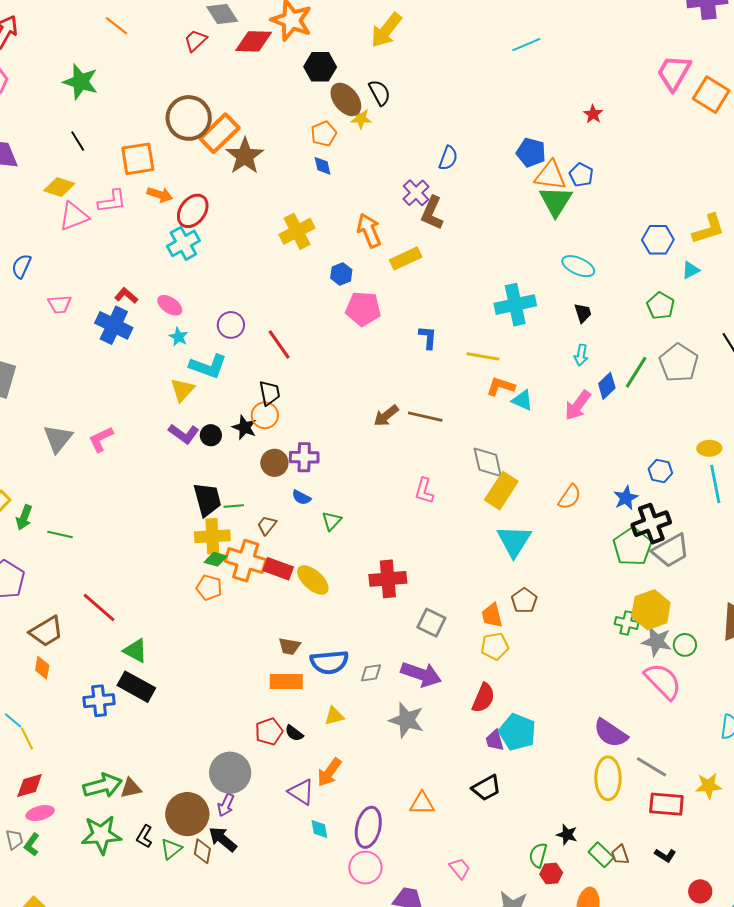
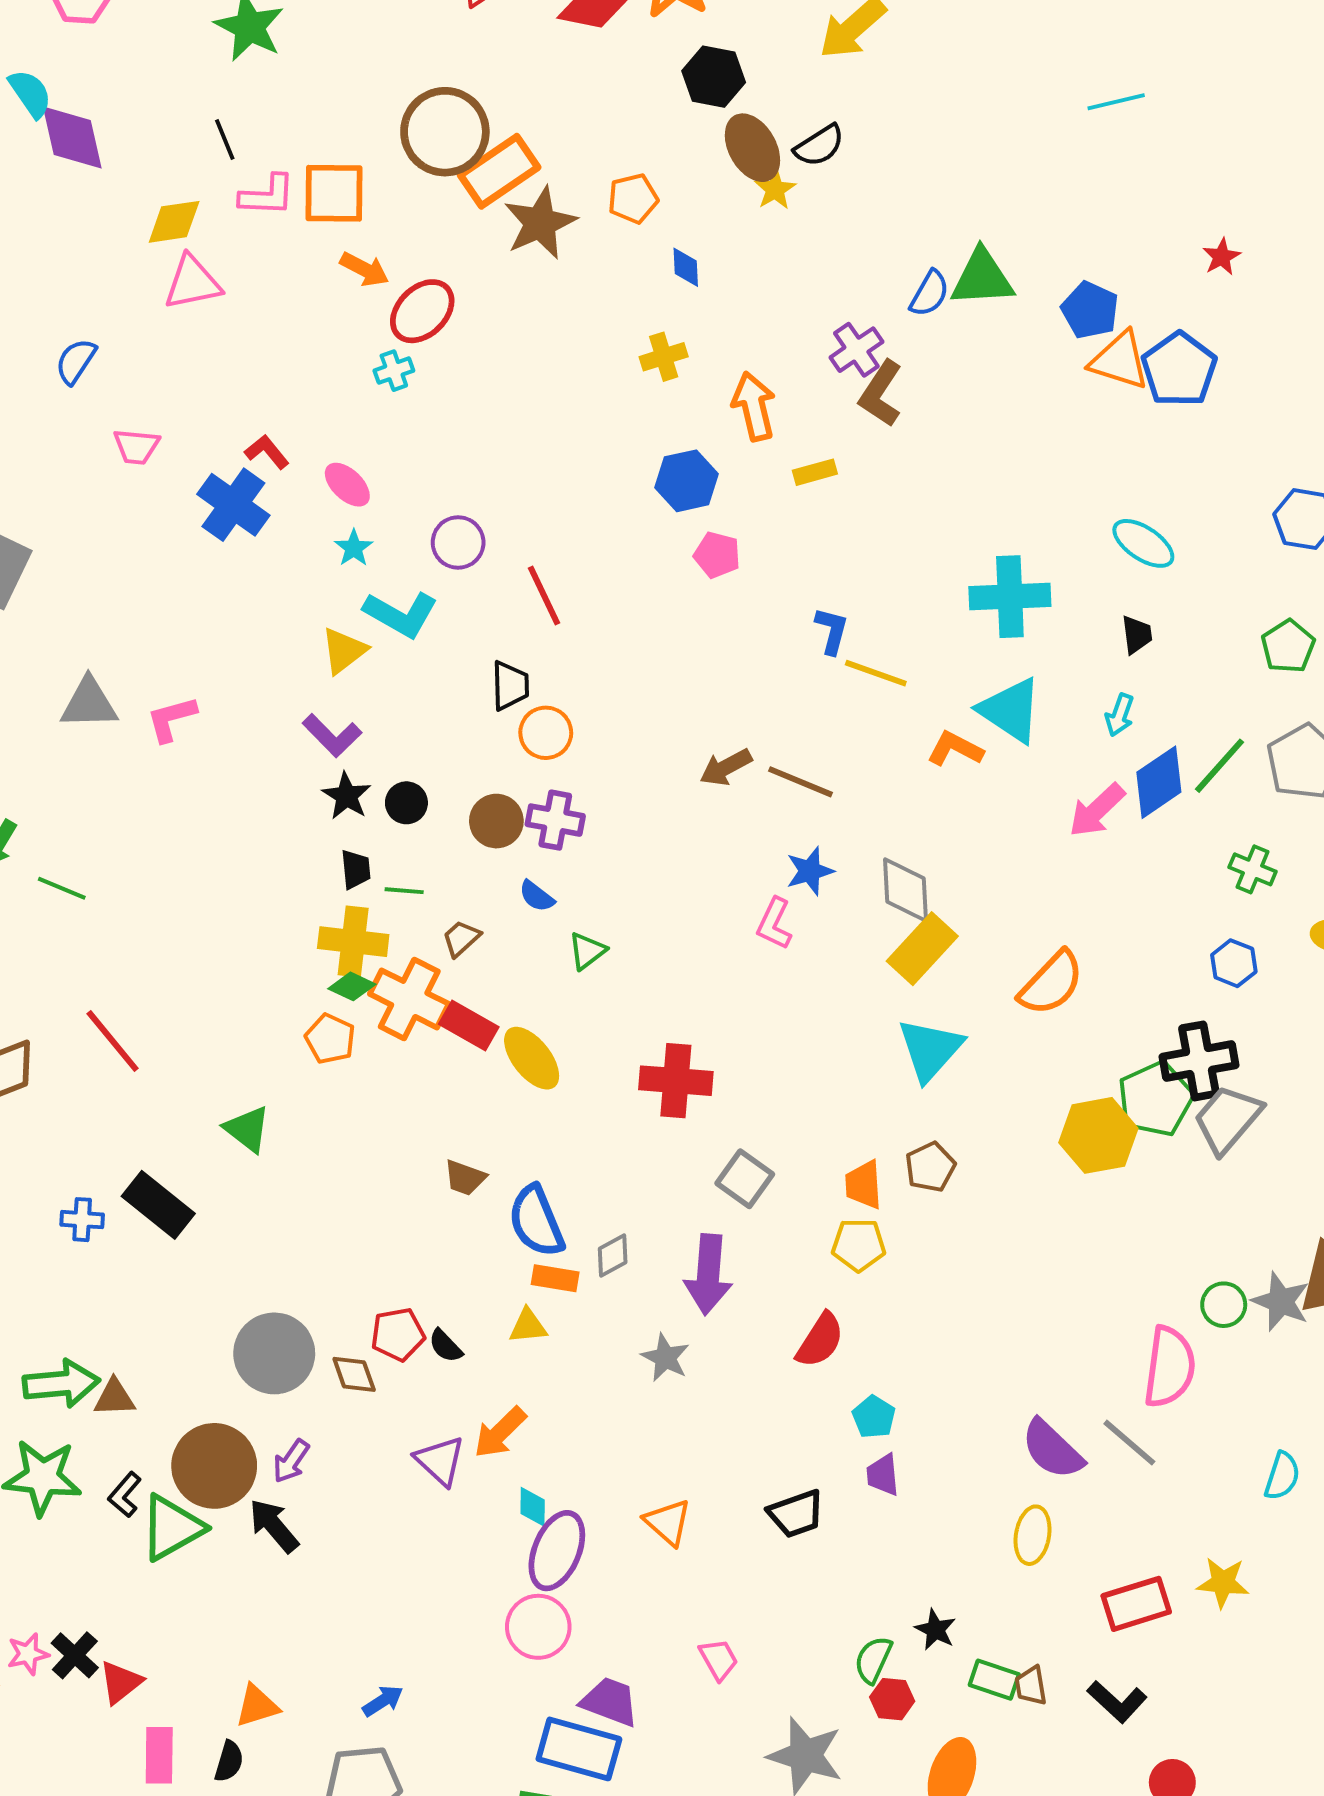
black semicircle: (380, 93) -> (819, 146), turned 76
yellow star: (361, 119) -> (775, 189), turned 30
orange pentagon: (324, 134) -> (633, 198), moved
blue pentagon: (581, 175) -> (1179, 369), size x1.6
yellow diamond: (59, 187) -> (174, 222), turned -36
pink L-shape: (112, 201) -> (267, 195), moved
green triangle: (556, 201) -> (982, 278), moved, turned 45
yellow cross: (297, 231) -> (664, 357), moved, size x0.7
cyan cross: (183, 243) -> (394, 371), size x0.6
yellow rectangle: (406, 258) -> (815, 472), size x0.7
blue hexagon: (341, 274) -> (687, 481), size x1.4
pink pentagon: (363, 309) -> (717, 555), size x0.7
yellow line: (483, 356) -> (876, 673), moved
blue diamond: (607, 386) -> (1159, 782), size x1.4
cyan triangle: (522, 400) -> (1010, 710), moved, size x1.6
orange circle: (265, 415) -> (546, 733), moved
black star: (244, 427) -> (347, 796), moved
black circle: (211, 435) -> (406, 803), moved
gray triangle: (58, 439) -> (89, 703), turned 40
orange semicircle: (570, 497) -> (1051, 983), size x1.4
blue star: (626, 498) -> (810, 871), moved
black trapezoid: (207, 500) -> (356, 869), size x0.6
gray trapezoid: (671, 551) -> (1228, 1119), turned 150
yellow hexagon: (651, 610) -> (1098, 1135), moved
green cross: (627, 623) -> (1253, 869), moved
gray star: (657, 641) -> (1281, 1301), moved
green triangle: (135, 651) -> (247, 1129), moved
blue semicircle: (329, 662) -> (536, 1221), turned 63
gray diamond: (371, 673) -> (613, 1256), turned -30
purple arrow: (421, 674) -> (708, 1274), turned 66
pink semicircle: (663, 681) -> (1169, 1367), turned 42
orange rectangle: (286, 682) -> (555, 1278), moved, size x0.7
blue cross: (99, 701) -> (82, 1220), size x0.7
gray star: (407, 720) -> (665, 1358), size x0.7
cyan pentagon: (517, 732) -> (874, 1417), size x0.6
purple trapezoid: (495, 740) -> (883, 1475), moved
gray line: (651, 767) -> (1129, 1443), moved
gray circle: (230, 773) -> (274, 1353), moved
yellow ellipse: (608, 778) -> (1033, 1535), size x0.7
orange triangle: (422, 803) -> (668, 1522), turned 32
red rectangle: (666, 804) -> (1136, 1604), turned -32
cyan diamond: (319, 829) -> (533, 1507), moved
green triangle: (171, 849) -> (172, 1528), size x1.6
brown diamond: (202, 851) -> (354, 1374), moved, turned -40
green rectangle: (601, 855) -> (994, 1680), turned -35
black L-shape: (665, 855) -> (1117, 1702), size x1.4

